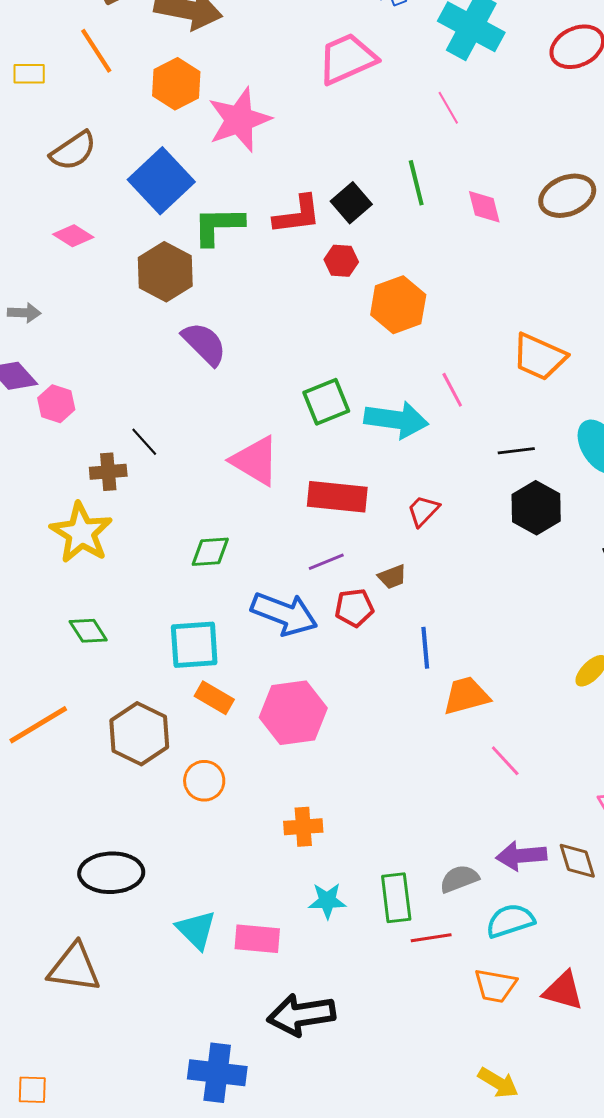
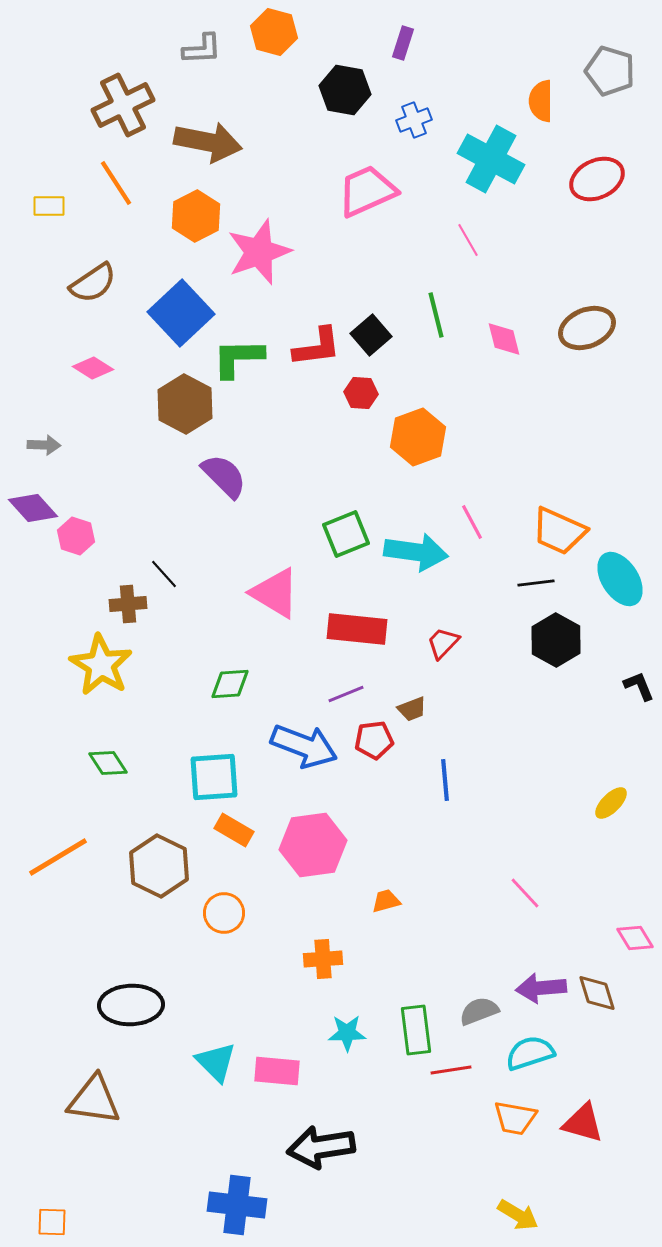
orange trapezoid: (539, 357) -> (559, 531), moved
orange trapezoid: (466, 696) -> (386, 901), moved, size x0.6

